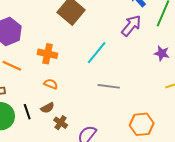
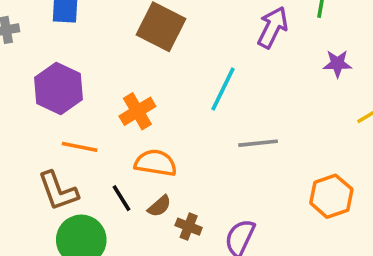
orange cross: (48, 54) -> (137, 111), turned -30
orange semicircle: (51, 84) -> (156, 163), size x1.6
black line: (27, 112) -> (121, 198), moved

